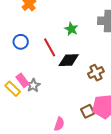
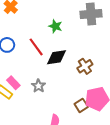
gray star: (33, 85) -> (38, 86), moved

